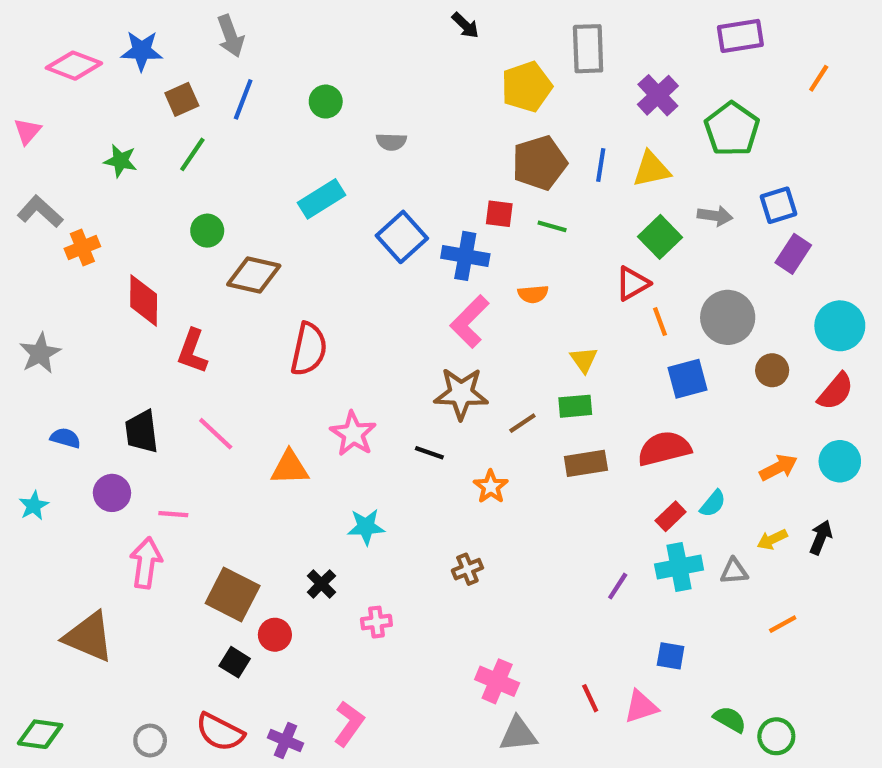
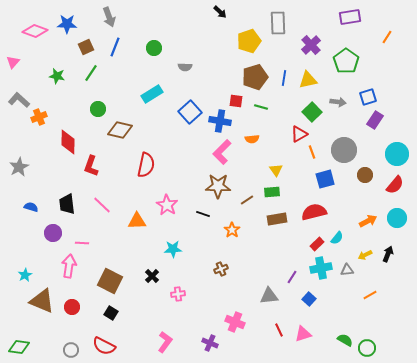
cyan star: (34, 506) -> (25, 275), moved
red circle: (275, 635) -> (72, 307), moved
blue square: (671, 656) -> (309, 299), moved, turned 32
gray triangle: (518, 734) -> (269, 296), moved
purple cross: (285, 741) -> (210, 343), moved

